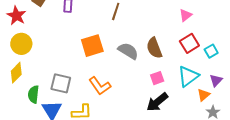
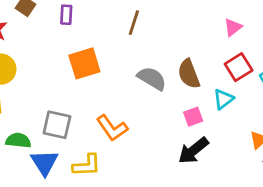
orange square: (92, 46) -> (84, 63), moved
cyan triangle: (188, 76) -> (223, 99), moved, size x0.7
green semicircle: (33, 94) -> (18, 140), turned 90

